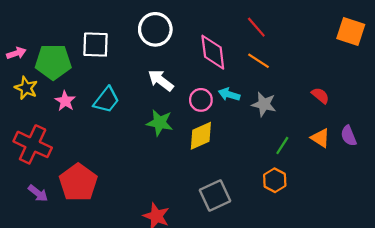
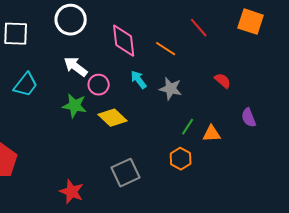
red line: (256, 27) -> (199, 28), moved
cyan arrow: (229, 94) -> (139, 80), turned 36
pink circle: (201, 100) -> (99, 85), moved
yellow diamond: (201, 136) -> (113, 118), turned 68
orange triangle: (320, 138) -> (212, 134), moved, turned -36

